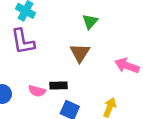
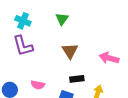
green triangle: (90, 22) -> (62, 19), moved
black rectangle: (58, 85) -> (77, 79), moved

